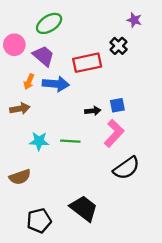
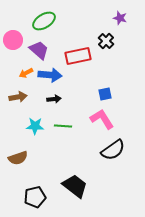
orange arrow: (29, 82) -> (26, 73), turned 40
black arrow: (93, 111) -> (54, 99), moved
pink L-shape: (114, 133) -> (102, 119), turned -75

